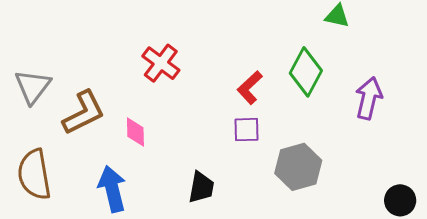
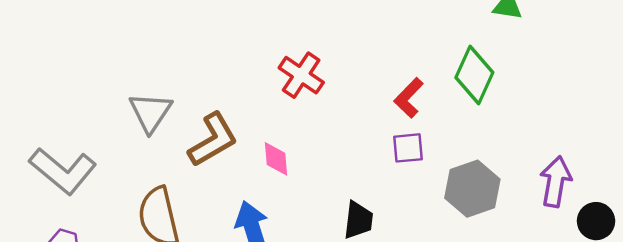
purple arrow: (369, 98) -> (556, 182), moved

